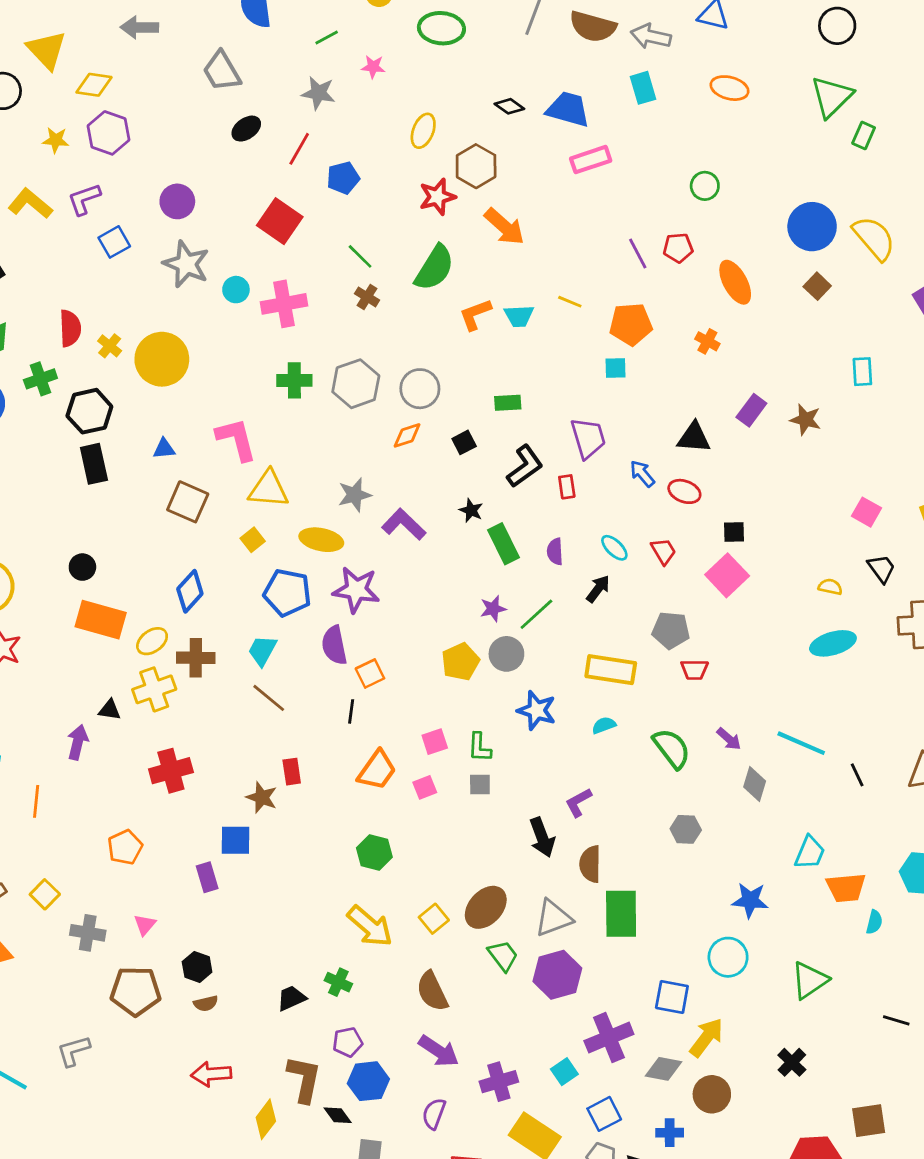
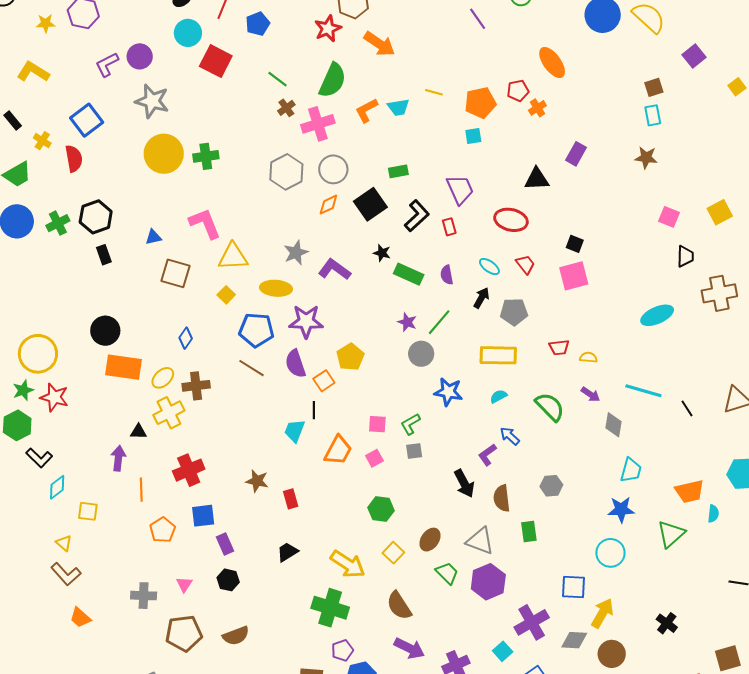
purple L-shape: (84, 199) -> (107, 64), moved
blue square: (114, 242) -> (87, 120), moved, size x1.4
red pentagon: (678, 248) -> (518, 91), moved
purple line: (638, 253) -> (478, 19), moved
brown square: (817, 286) -> (654, 87), moved, turned 36
cyan circle: (236, 290) -> (188, 33), moved, size x1.4
brown cross: (367, 297) -> (286, 108), turned 30
pink cross: (284, 304) -> (318, 124), moved
orange cross: (707, 341) -> (537, 108), turned 36
yellow cross: (110, 346) -> (42, 141), moved
yellow circle: (162, 359) -> (164, 154), moved
green cross: (40, 379) -> (58, 223), moved
green cross: (294, 380) -> (206, 156), moved
brown star: (805, 420) -> (646, 158), moved
black square: (464, 442) -> (370, 204), size x1.8
black rectangle: (94, 464) -> (104, 255), size x0.7
blue arrow: (642, 474) -> (510, 436), moved
red ellipse: (684, 491) -> (511, 220), moved, size x1.4
black square: (734, 532) -> (575, 244), turned 30
green rectangle: (504, 544) -> (409, 274), turned -32
black circle: (82, 567) -> (105, 331), size x1.5
black trapezoid: (882, 568) -> (685, 256), turned 45
pink square: (727, 575) -> (574, 276), turned 36
yellow semicircle: (830, 587) -> (588, 357), moved
blue diamond: (190, 591) -> (186, 338), size x0.7
purple star: (493, 609) -> (407, 322), turned -30
gray pentagon: (671, 630) -> (514, 312), moved
cyan trapezoid: (262, 651) -> (295, 431), moved
yellow pentagon: (460, 662) -> (350, 357), moved
brown line: (269, 698) -> (252, 368), moved
pink square: (435, 742) -> (377, 424), turned 30
green L-shape: (479, 747) -> (410, 424), turned 65
red rectangle: (292, 772) -> (291, 499), moved
orange line: (36, 801) -> (141, 490), moved
gray hexagon: (686, 829) -> (551, 486), moved
blue square: (236, 840) -> (203, 516), moved
green hexagon: (374, 852) -> (381, 509), moved
cyan trapezoid: (810, 853) -> (631, 470), moved
yellow square: (45, 894) -> (88, 511), moved, turned -30
brown ellipse: (486, 907) -> (430, 540), size x0.7
green rectangle: (621, 914) -> (529, 531), size x0.6
gray triangle: (553, 918) -> (480, 541), turned 48
black hexagon: (197, 967) -> (228, 580), moved
green triangle: (810, 980) -> (671, 534), moved
green cross: (338, 982) -> (330, 608), size x1.8
black trapezoid: (291, 998) -> (287, 552), moved
brown semicircle: (206, 1003) -> (236, 636), size x1.5

